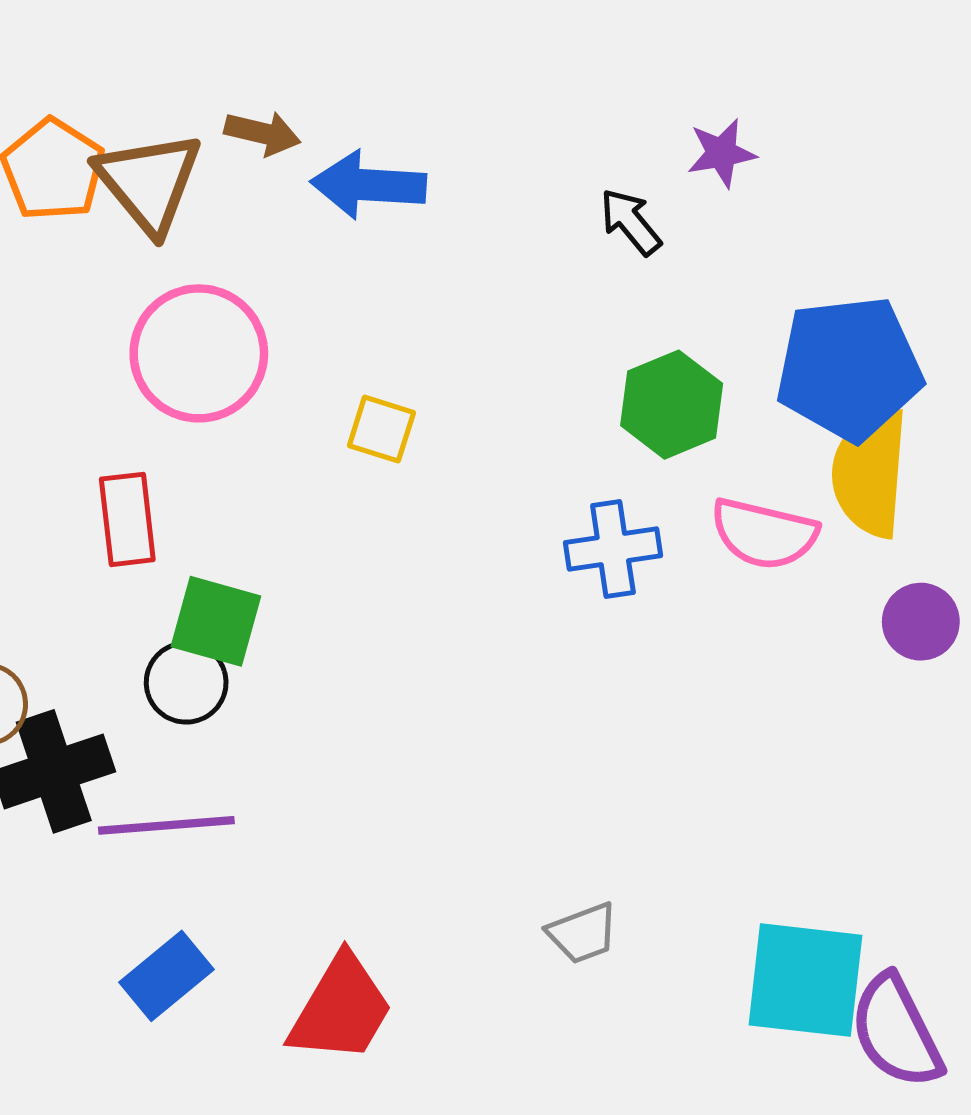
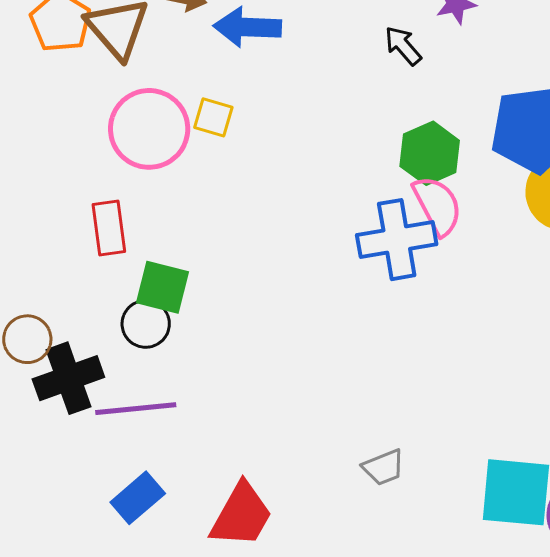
yellow square: (381, 429) -> (213, 117), moved
pink semicircle: (764, 534) -> (437, 205), moved, turned -130
blue cross: (613, 549) -> (397, 240), size x1.4

